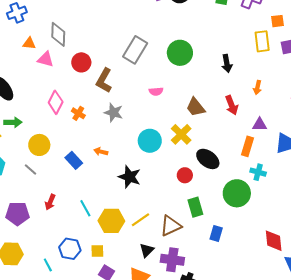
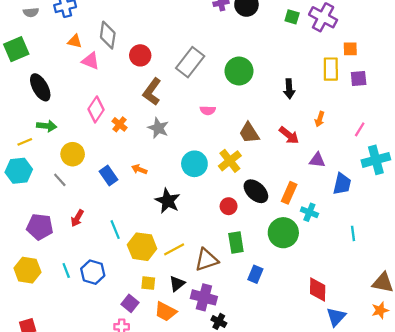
red circle: (81, 62) -> (140, 55), moved
red arrow: (232, 105) -> (289, 135), turned -36
orange rectangle: (247, 146) -> (289, 193), moved
yellow square: (97, 251) -> (148, 283), moved
cyan line: (48, 265) -> (66, 270), moved

